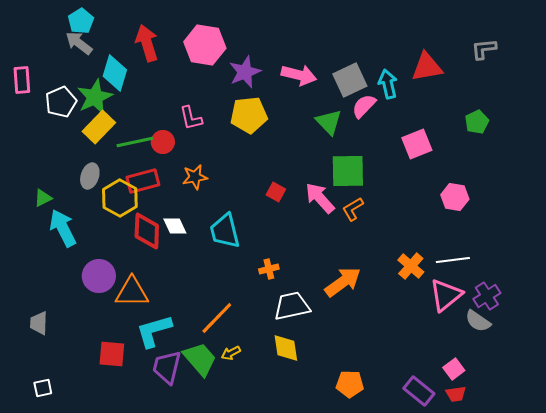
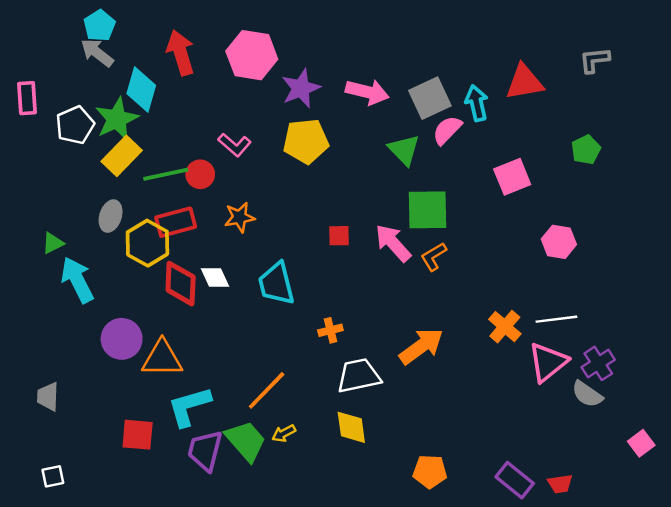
pink L-shape: (191, 118) -> (235, 145), turned -36
red square: (276, 192) -> (339, 236), turned -30
pink square: (454, 369) -> (641, 443), moved

